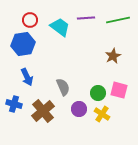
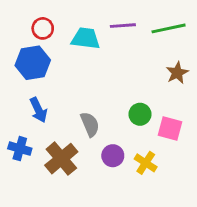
cyan trapezoid: (60, 27) -> (86, 38), turned -30
brown star: (113, 56) -> (177, 73), moved
green circle: (98, 93) -> (140, 114), moved

